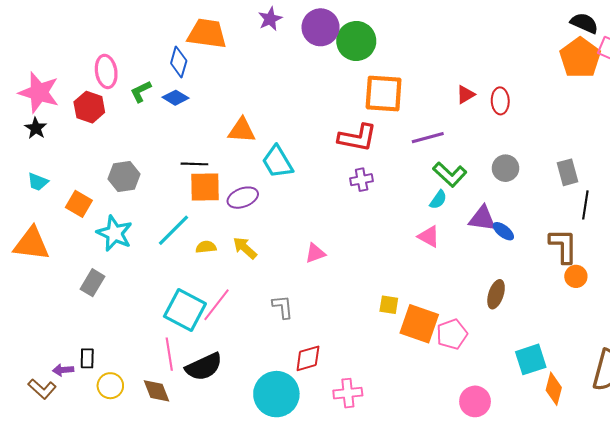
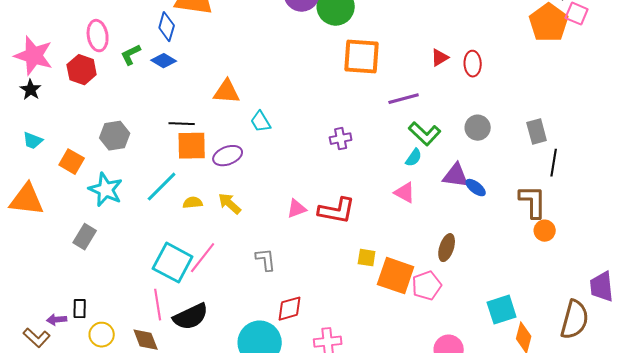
red L-shape: (357, 138) -> (337, 211), moved
cyan trapezoid: (277, 162) -> (261, 122), size x0.7
brown ellipse: (496, 294) -> (447, 248), moved

